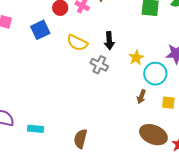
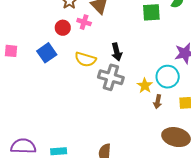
yellow star: (136, 58) -> (145, 86), moved
gray cross: (99, 65) -> (111, 77), size x1.4

